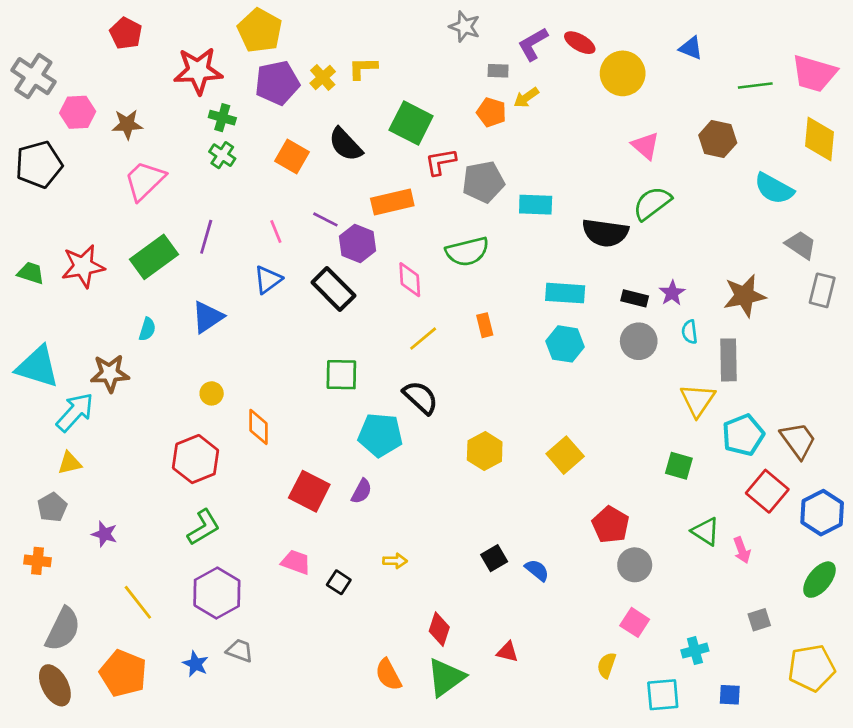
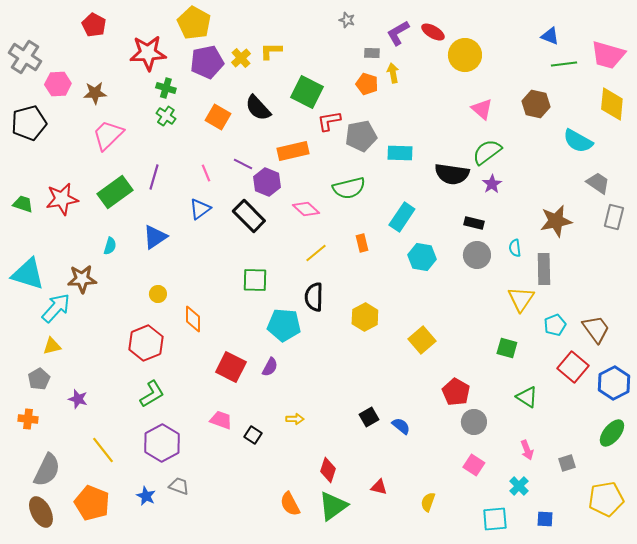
gray star: (465, 27) -> (347, 20), size x0.7
blue triangle: (691, 48) -> (550, 36), moved
yellow arrow: (526, 98) -> (393, 73), turned 114
pink diamond: (410, 280) -> (306, 209), turned -44
cyan rectangle: (565, 293) -> (402, 217), moved, turned -60
purple star: (672, 293) -> (492, 184), moved
black semicircle: (420, 397) -> (314, 297), turned -132
cyan pentagon: (743, 435) -> (555, 325), size x0.7
yellow hexagon: (485, 451) -> (365, 317), moved
pink arrow: (742, 550) -> (527, 450), moved
cyan cross: (695, 651) -> (519, 486), turned -30
yellow semicircle: (607, 665) -> (428, 502), moved

